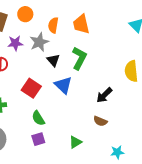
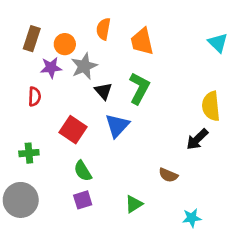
orange circle: (25, 14) -> (65, 44), moved
orange semicircle: (53, 25) -> (103, 29), moved
blue triangle: (63, 85) -> (117, 125), turned 30
black arrow: (104, 95) -> (197, 139), moved

